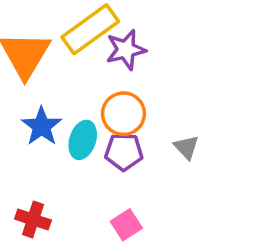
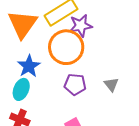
orange circle: (123, 114) -> (66, 47), moved, size x1.4
cyan ellipse: (83, 140) -> (21, 89), moved

